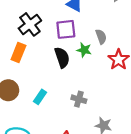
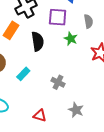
gray semicircle: (101, 37) -> (88, 21), moved
black semicircle: (62, 57) -> (38, 41), moved

